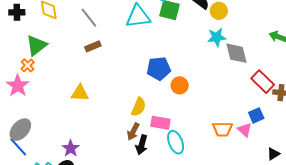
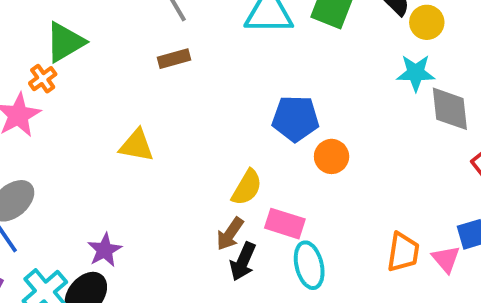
orange trapezoid: (222, 129) -> (403, 252), turned -90

